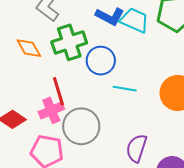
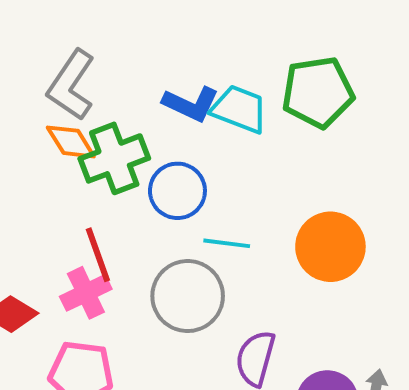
orange diamond: (29, 48) -> (71, 142), moved
gray circle: (81, 126) -> (188, 296), moved

